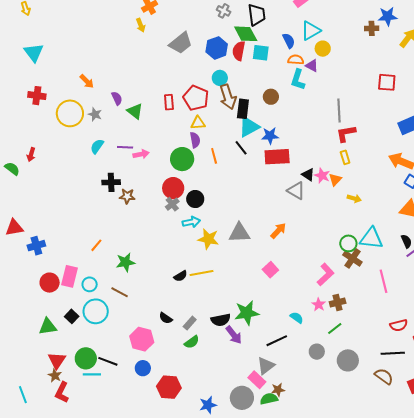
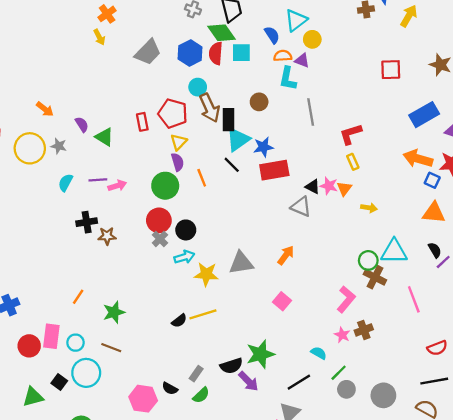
gray line: (339, 110) -> (311, 112), moved
yellow triangle: (198, 123) -> (179, 142), turned -35
black semicircle: (166, 318) -> (170, 388), moved
green line: (335, 329) -> (339, 373), moved

